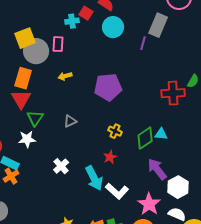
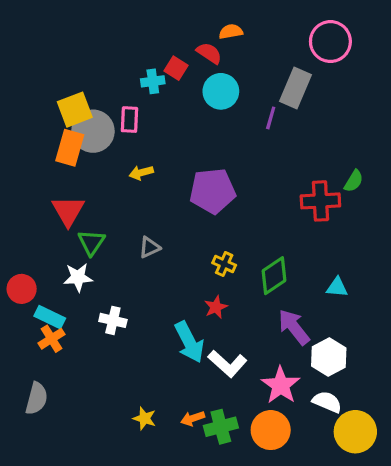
orange rectangle: (23, 78) -> (70, 148), moved
cyan triangle: (161, 134) -> (337, 287), moved
white cross: (61, 166) -> (113, 320), moved, turned -35

